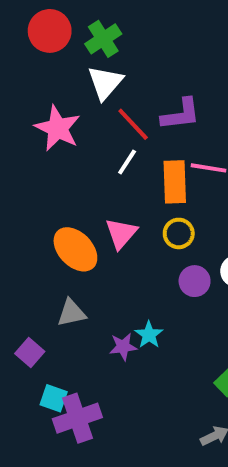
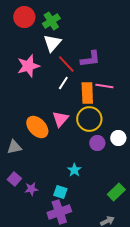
pink star: (58, 128) -> (28, 66), turned 30
yellow circle: (179, 233) -> (89, 119), size x1.6
gray triangle: (71, 313) -> (14, 147), moved
purple star: (123, 347) -> (31, 189), moved
cyan square: (54, 398) -> (60, 192), moved
purple cross: (77, 418) -> (59, 212), moved

